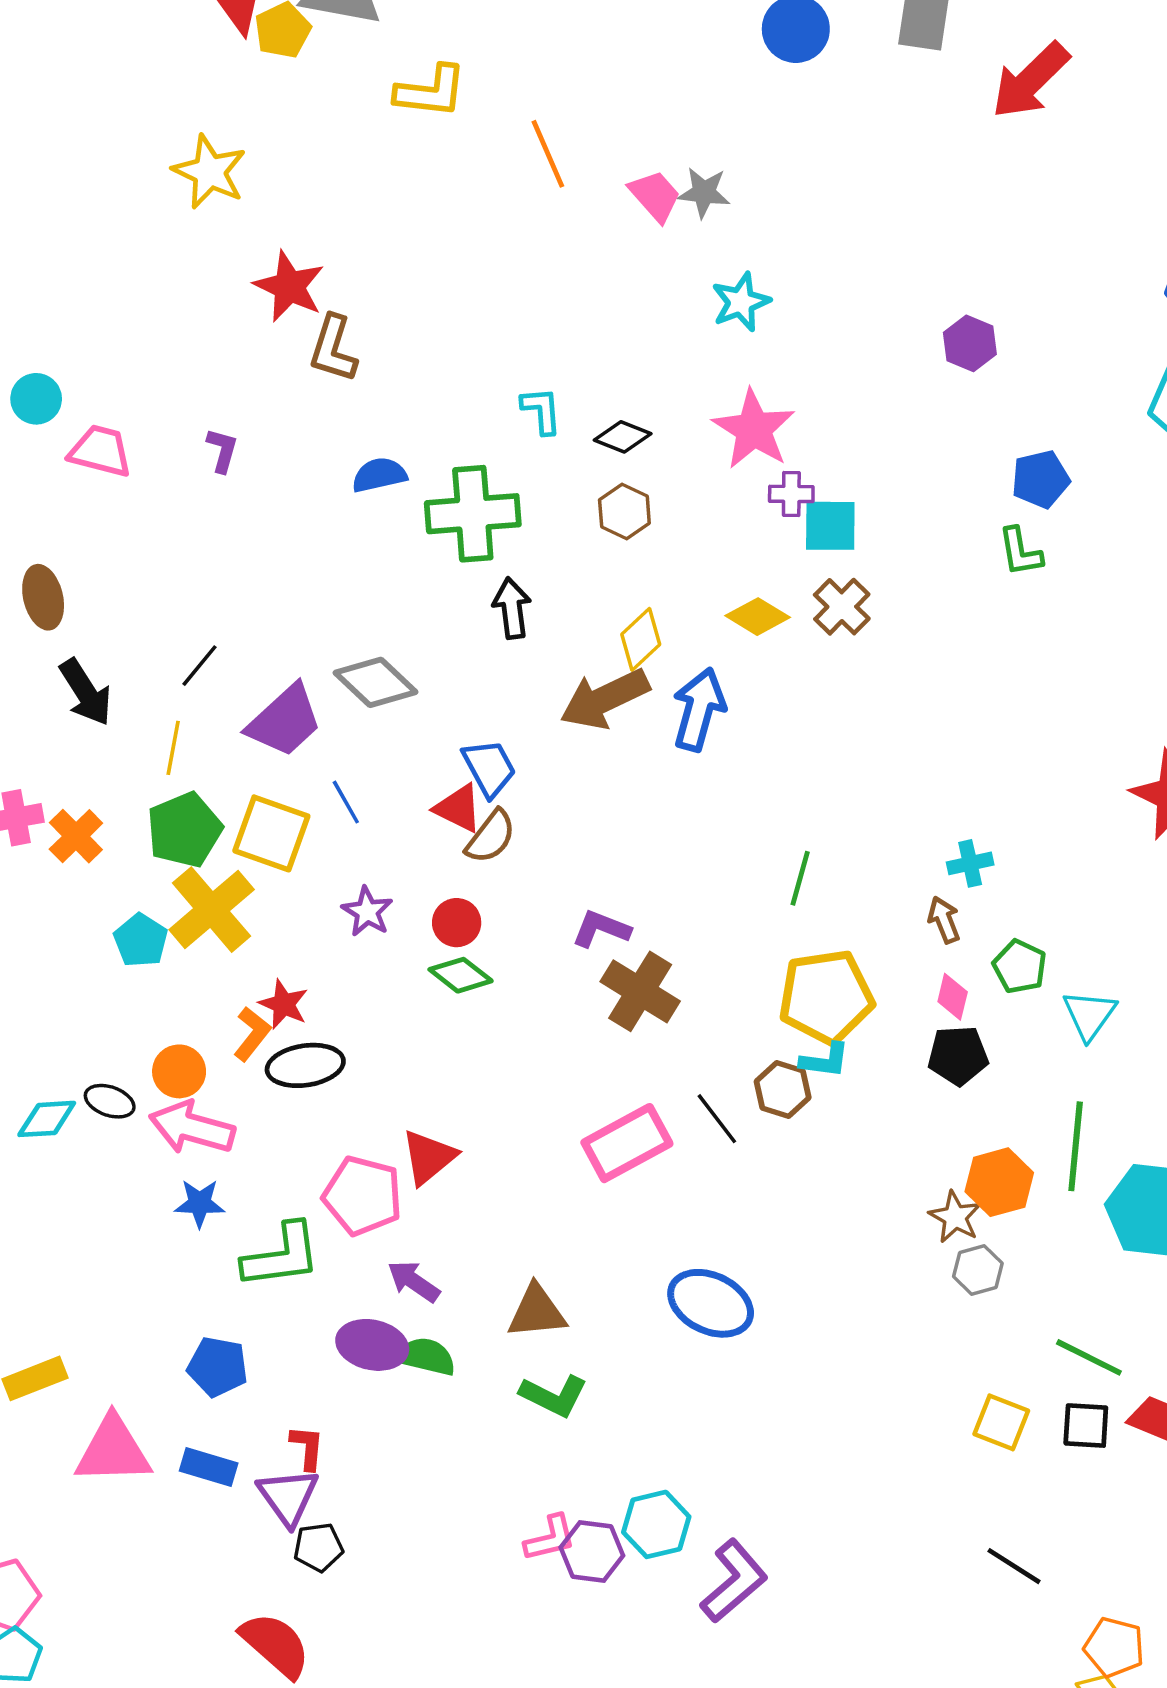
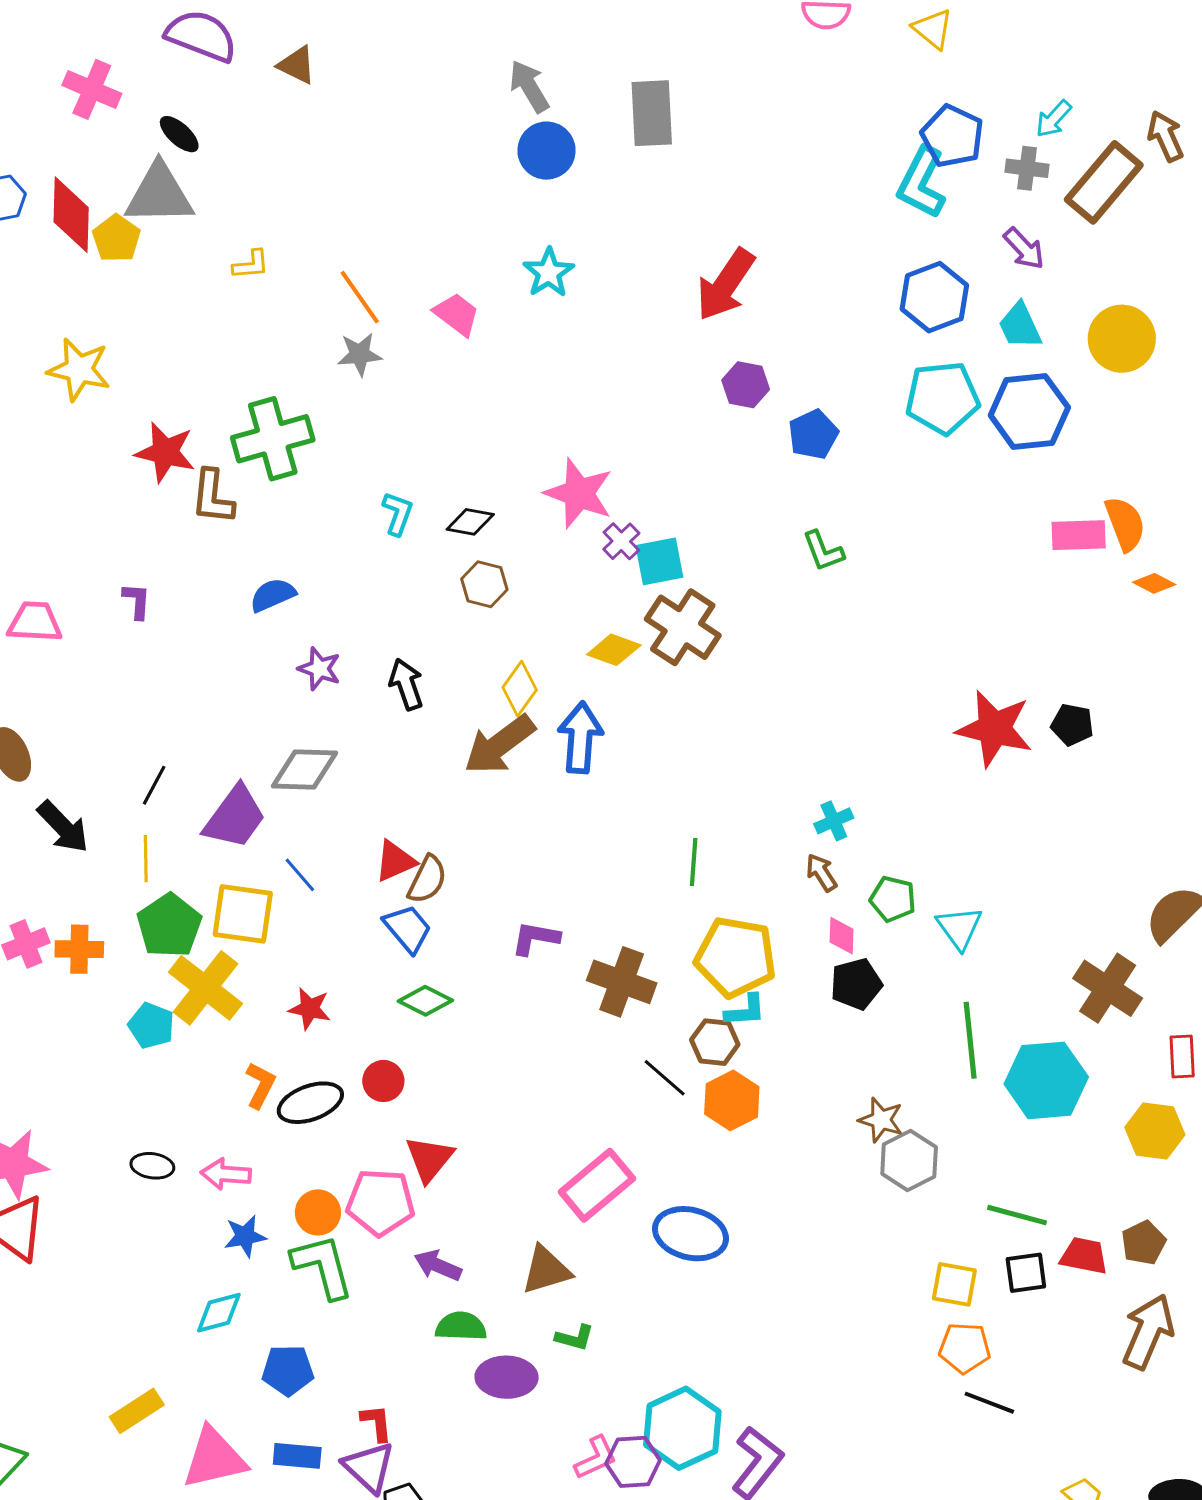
red arrow: (1030, 81) -> (726, 285), moved
yellow L-shape: (431, 91) -> (251, 265), size x0.6
gray star: (704, 193) -> (360, 354), moved
cyan star: (741, 302) -> (549, 273), moved
cyan L-shape: (541, 411) -> (398, 514), turned 36
blue pentagon: (1041, 479) -> (813, 434), moved
purple cross: (791, 494) -> (621, 541), turned -33
green cross: (473, 514) -> (273, 439), moved
brown cross: (842, 607) -> (683, 627), size x1.5
gray diamond: (375, 682) -> (305, 770), turned -30
blue trapezoid: (489, 768) -> (408, 929), moved
red triangle: (458, 808) -> (395, 861), turned -39
orange cross: (76, 836) -> (79, 949), turned -33
purple star: (367, 912) -> (319, 669), moved
red circle: (457, 923) -> (383, 1081), moved
brown cross: (640, 991) -> (622, 982), moved
yellow pentagon: (826, 997) -> (736, 957), turned 30
red star: (284, 1004) -> (310, 1009), moved
orange circle: (179, 1071) -> (318, 1212), moved
cyan diamond: (47, 1119) -> (219, 1313), moved
pink arrow: (192, 1128) -> (226, 1174), size x0.7
pink rectangle: (627, 1143) -> (597, 1185), moved
orange hexagon: (999, 1182) -> (732, 1100), moved
green L-shape: (282, 1256) -> (323, 1266), turned -86
gray hexagon: (978, 1270) -> (909, 1160), size x1.4
purple ellipse: (372, 1345) -> (507, 1377), moved
green L-shape: (554, 1396) -> (575, 1338), size x0.7
cyan hexagon: (656, 1524) -> (682, 1428), size x1.4
orange pentagon: (1114, 1647) -> (965, 1348), moved

